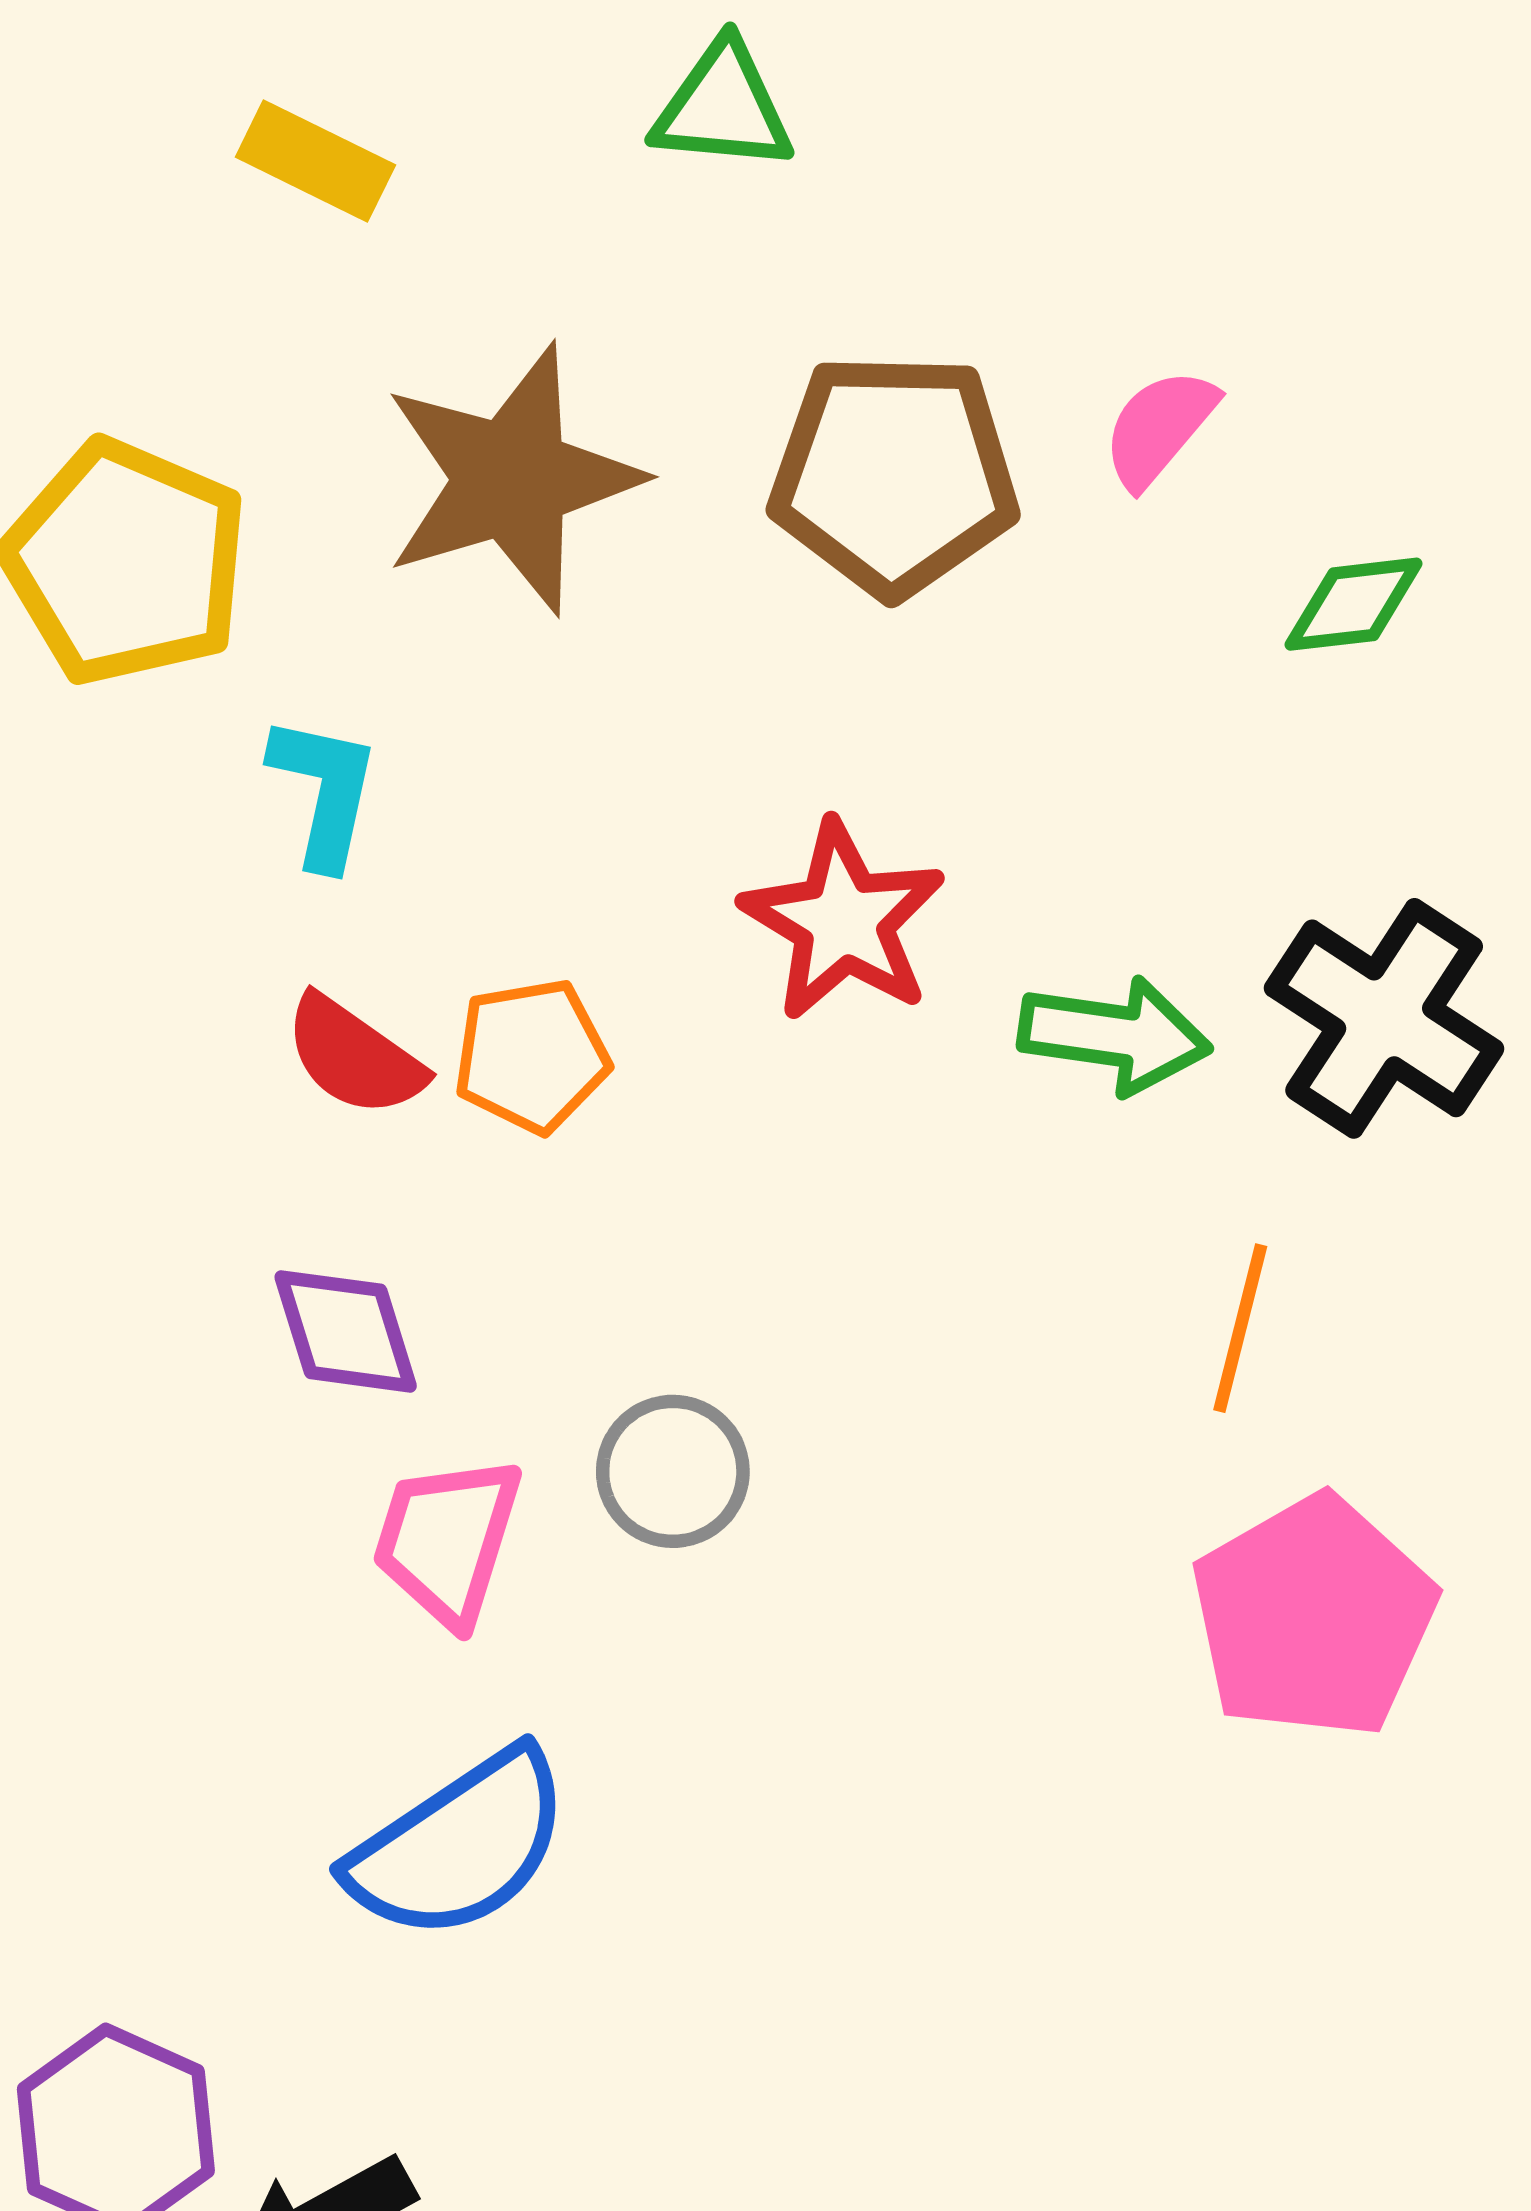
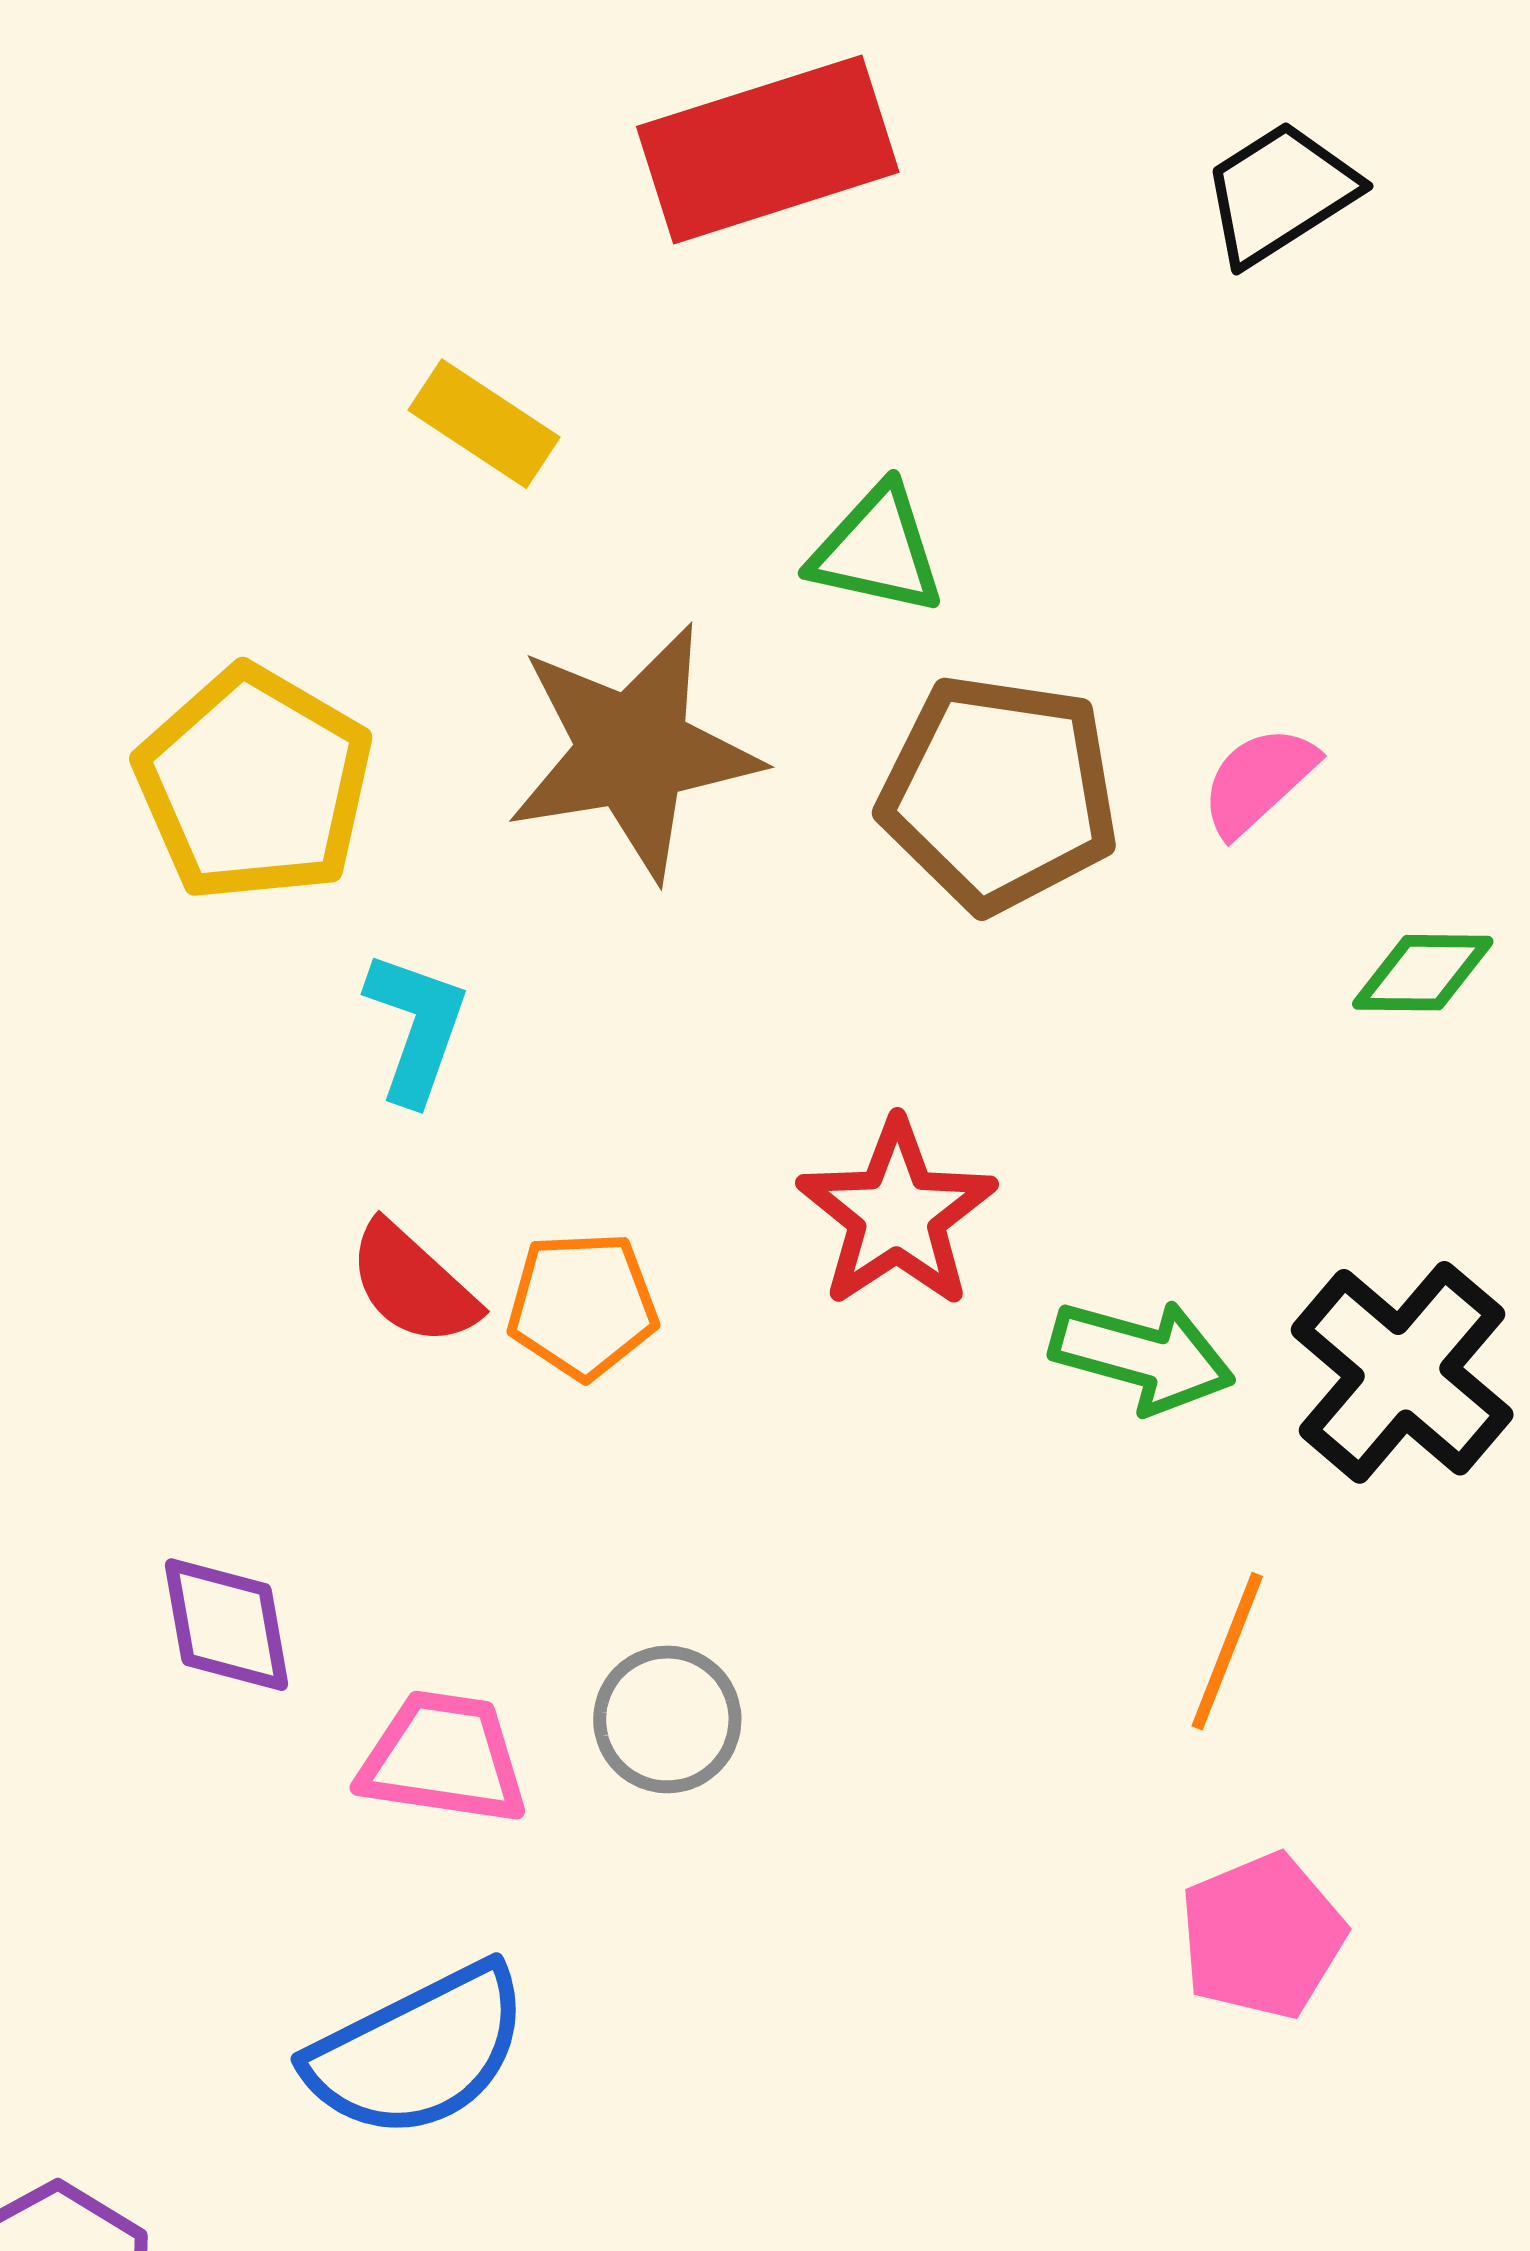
green triangle: (723, 107) -> (877, 550), moved
purple diamond: (346, 1331) -> (227, 1625), moved
pink trapezoid: (447, 1540) -> (443, 1758), turned 74
pink pentagon: (1313, 1617) -> (1262, 1936), size x0.7

